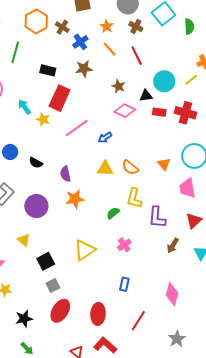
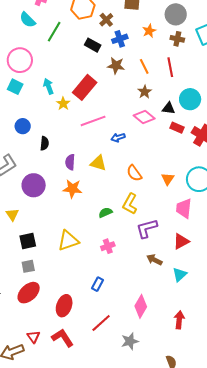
brown cross: (136, 26) -> (177, 39), turned -32
orange line: (110, 49) -> (144, 66), moved
black rectangle: (48, 70) -> (93, 45), moved
black semicircle: (36, 163) -> (44, 143), turned -128
yellow triangle: (105, 169) -> (98, 163), moved
purple L-shape: (157, 217) -> (147, 228), turned 55
brown arrow: (173, 246) -> (154, 260), turned 70
gray star: (177, 339) -> (130, 341), moved

